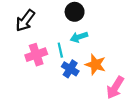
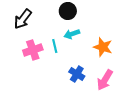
orange star: (95, 64) -> (103, 47), moved
blue cross: (70, 69) -> (77, 74), moved

